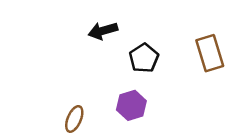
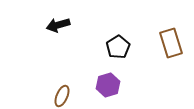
black arrow: (103, 31) -> (58, 25), moved

